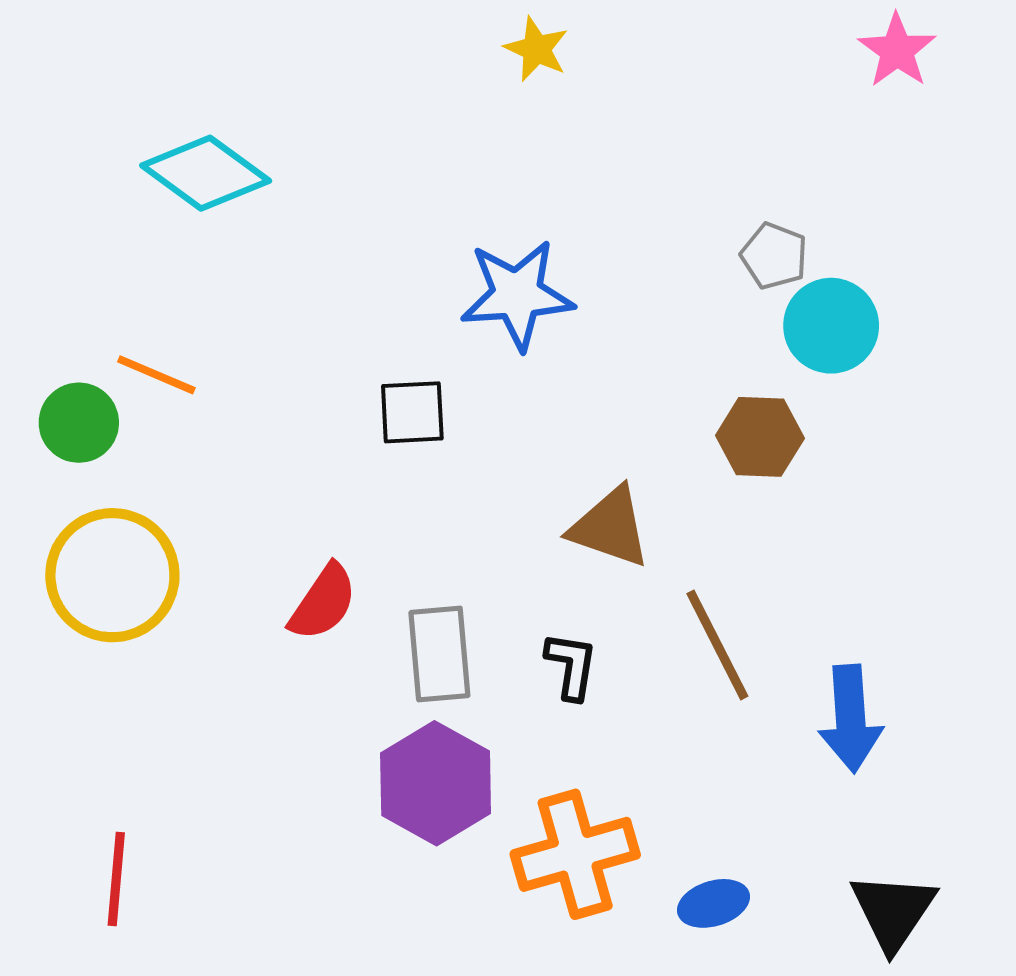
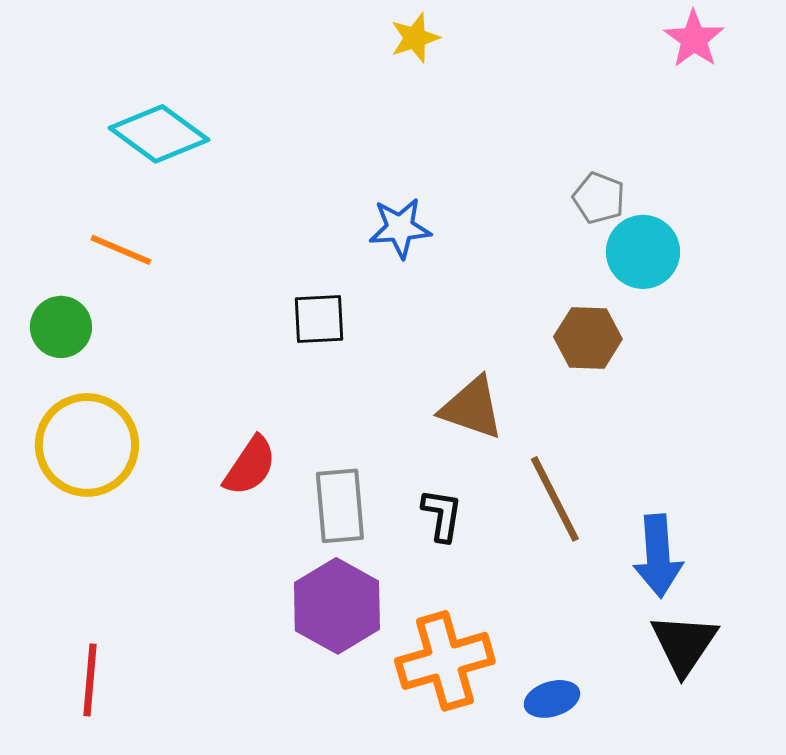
yellow star: (536, 49) -> (415, 38), turned 30
blue star: (517, 295) -> (400, 228), size x0.7
orange line: (156, 375) -> (121, 250), moved
black triangle: (893, 911) -> (684, 644), moved

